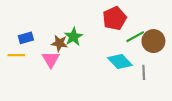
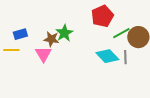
gray line: (144, 72) -> (125, 57), moved

